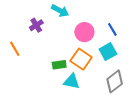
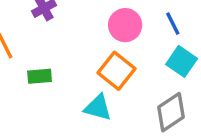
cyan square: (108, 52) -> (182, 61), moved, turned -30
green rectangle: (59, 65) -> (40, 76), moved

